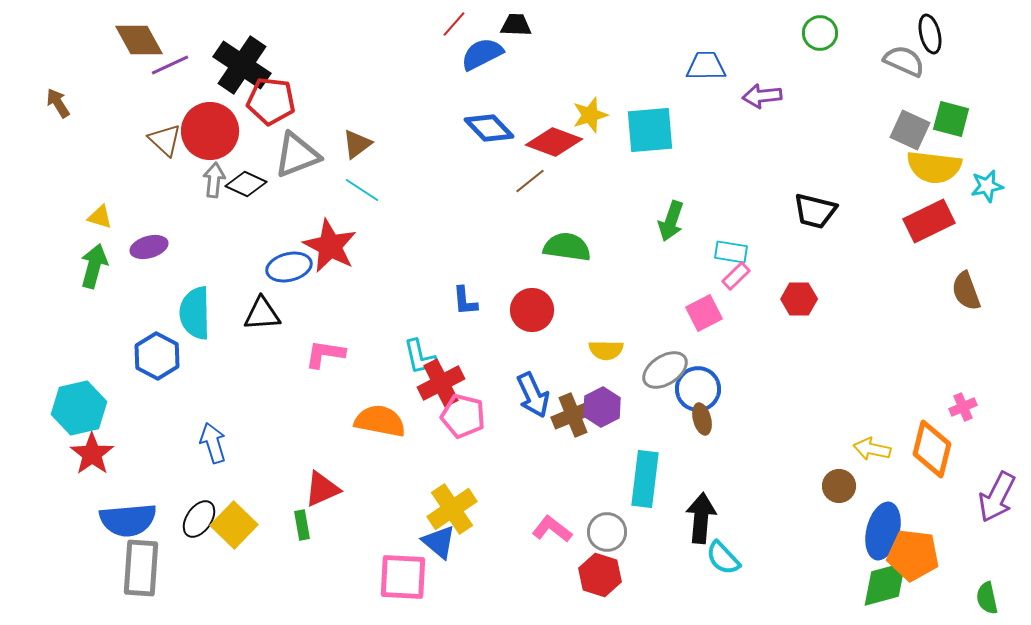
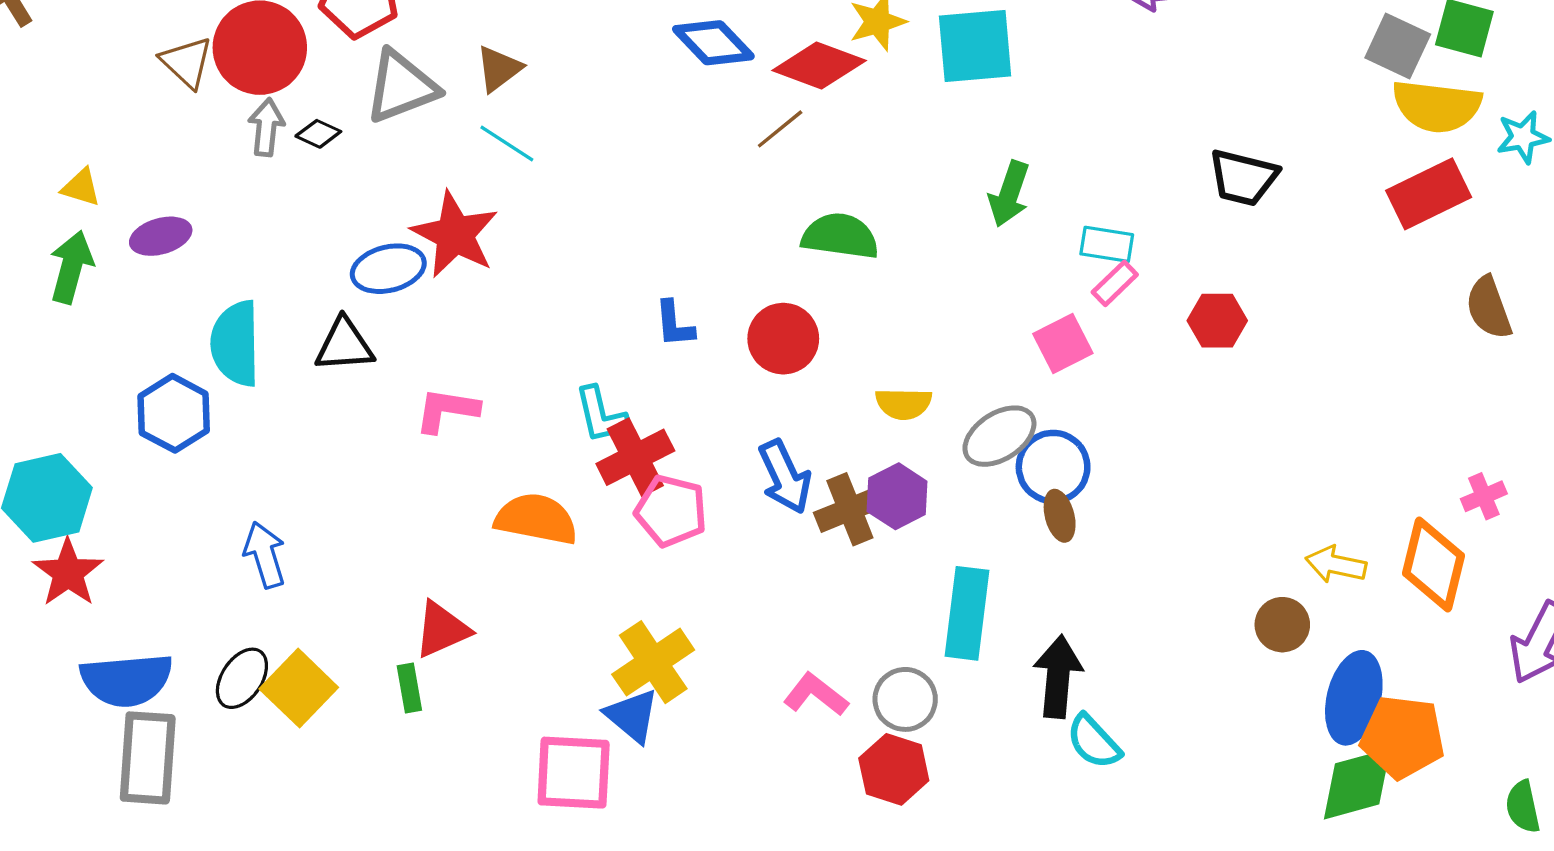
black diamond: (246, 184) -> (318, 134), size x0.7

